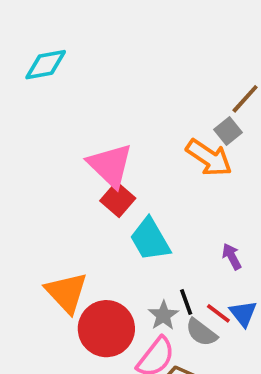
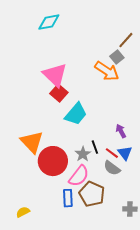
cyan diamond: (46, 65) -> (49, 22), moved
cyan trapezoid: (150, 239) -> (76, 114), turned -110
purple arrow: (232, 256) -> (121, 131), moved
gray semicircle: (201, 332) -> (112, 168), moved

